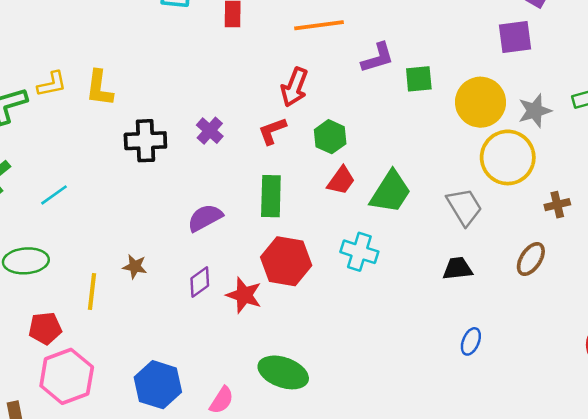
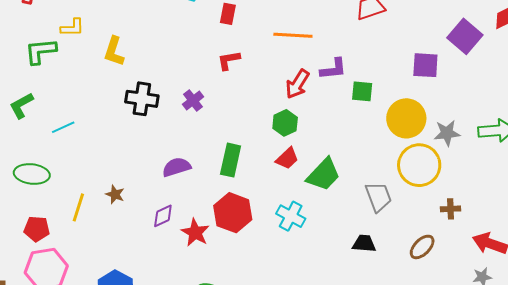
purple square: (515, 37) -> (425, 65), moved
yellow L-shape: (52, 84) -> (72, 28), moved
red arrow: (294, 87) -> (297, 84), moved
red L-shape: (272, 131) -> (229, 60), moved

